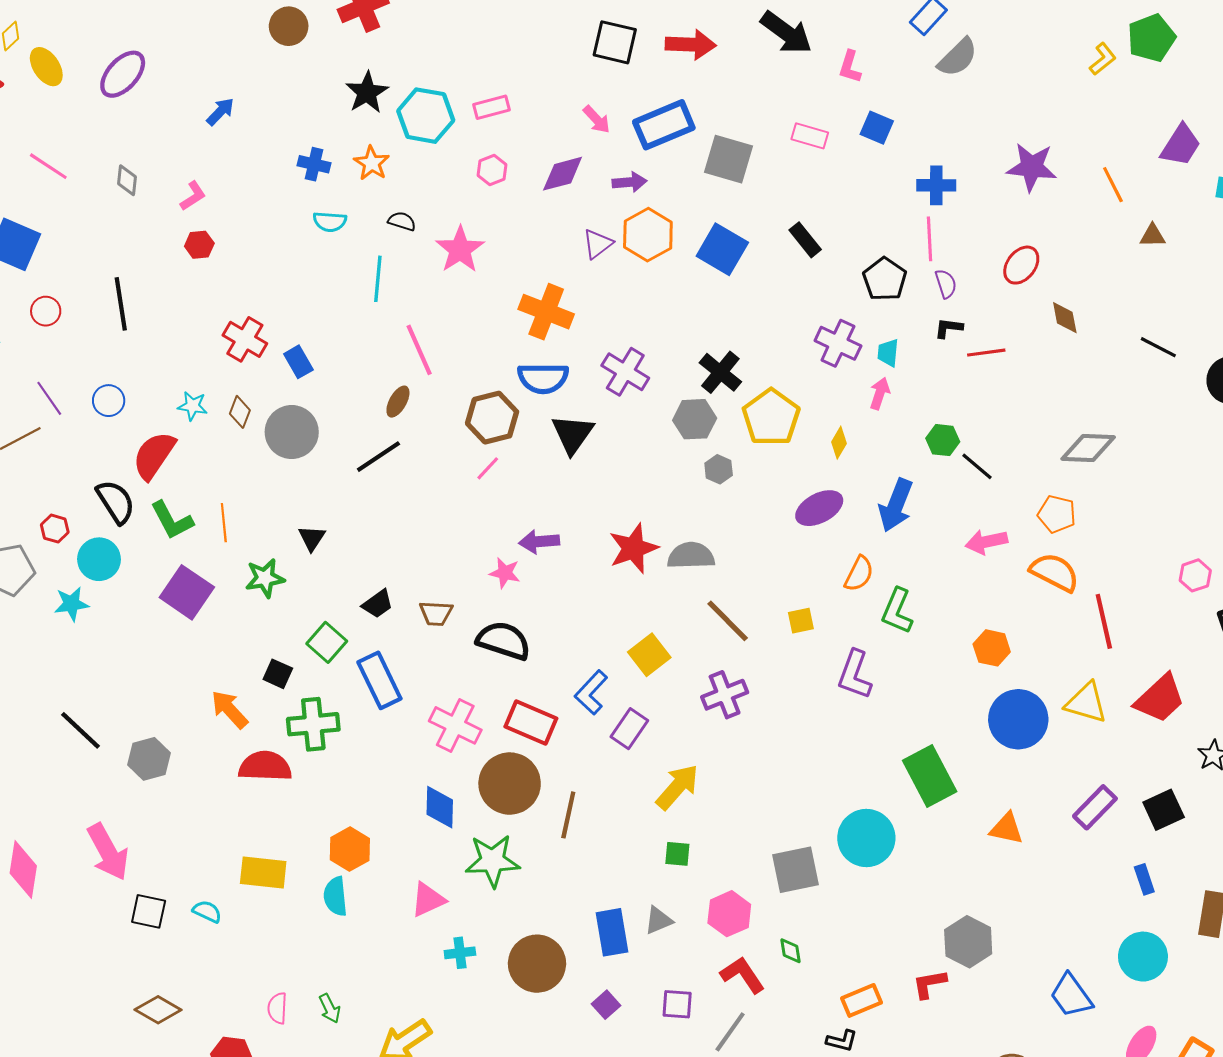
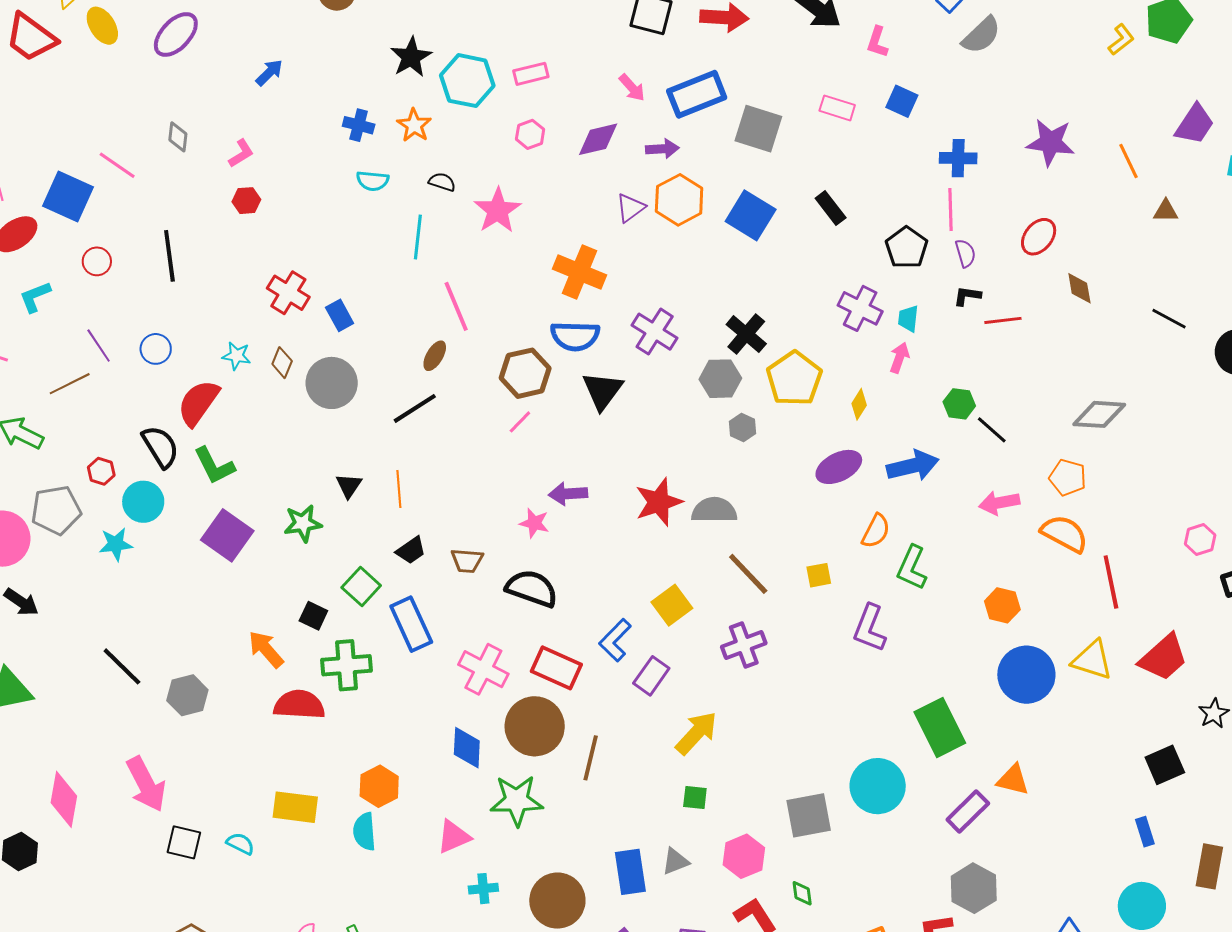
pink line: (48, 166) -> (117, 165), moved
blue arrow: (896, 505) -> (913, 466), turned -126
orange line: (224, 523) -> (399, 489), moved
purple rectangle: (1095, 807) -> (968, 812), moved

